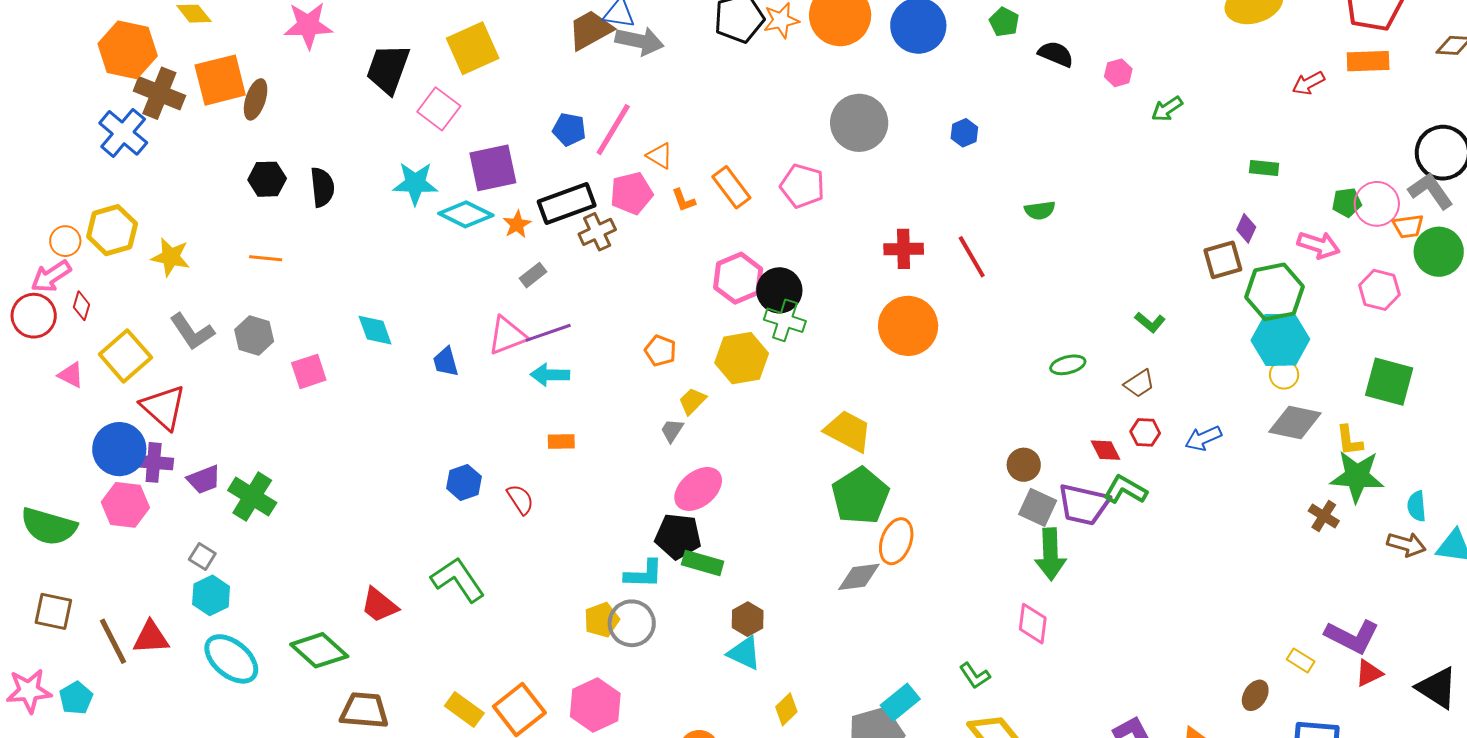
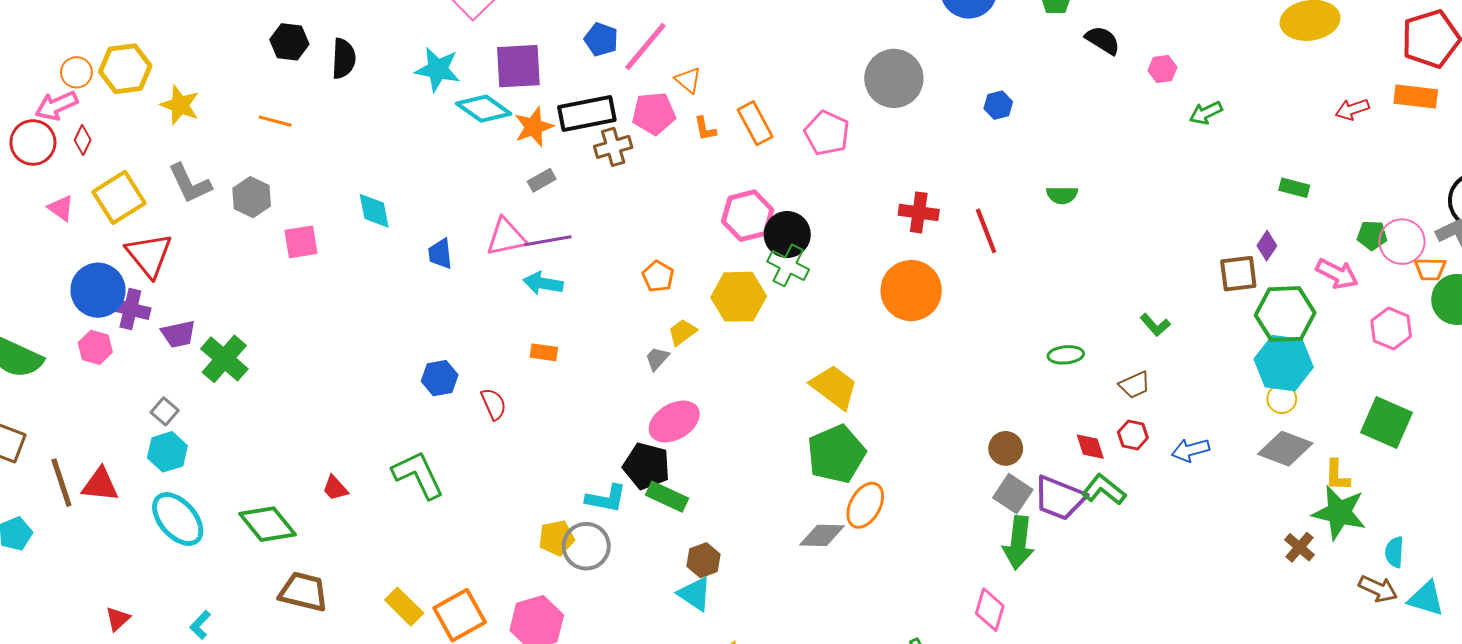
orange star: (517, 224) -> (534, 127), size x1.4
pink hexagon: (125, 505) -> (95, 347), size x0.7
red trapezoid: (379, 605) -> (335, 488), size x0.7

